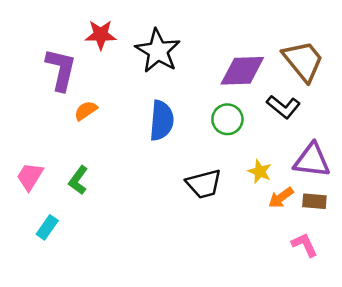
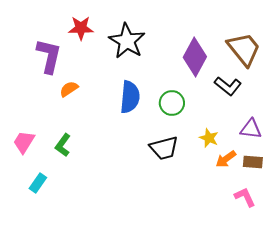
purple diamond: (242, 71) -> (195, 57), turned -60
green circle: (227, 119) -> (172, 103), moved
purple triangle: (312, 160) -> (251, 129), size x0.7

